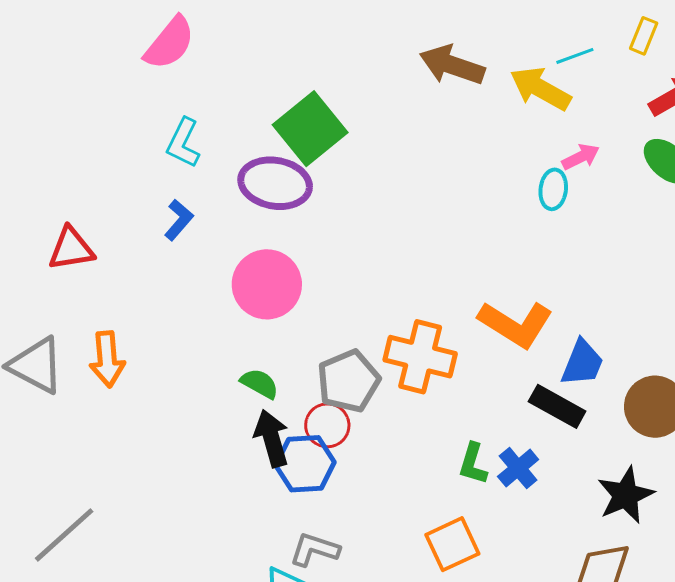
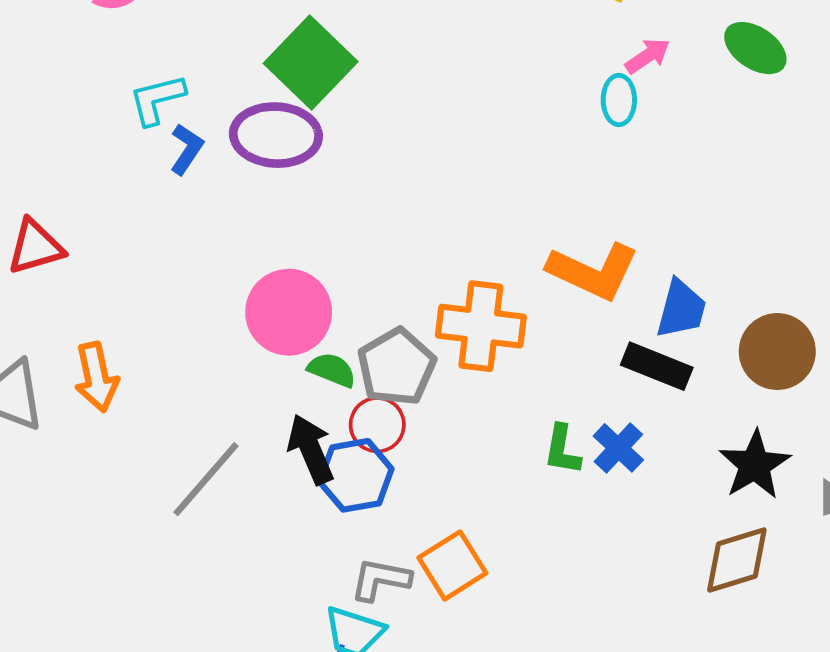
cyan L-shape: (183, 143) -> (157, 99), turned 57
blue L-shape: (179, 220) -> (187, 149), moved
pink circle: (267, 284) -> (289, 312), moved
green semicircle: (260, 384) -> (332, 370), moved
gray line: (64, 535) -> (206, 479), moved
orange square: (452, 544) -> (452, 565), moved

